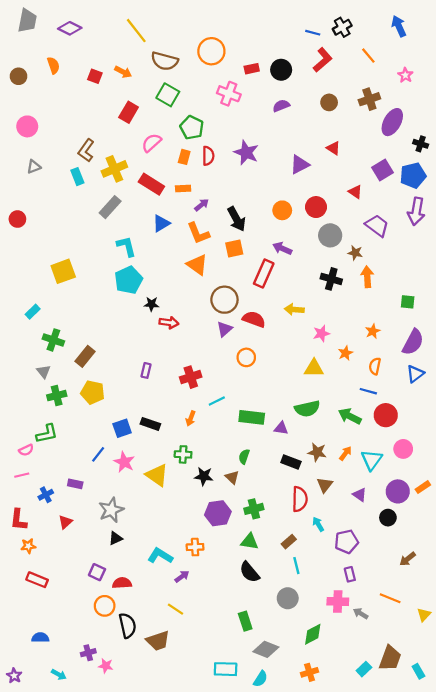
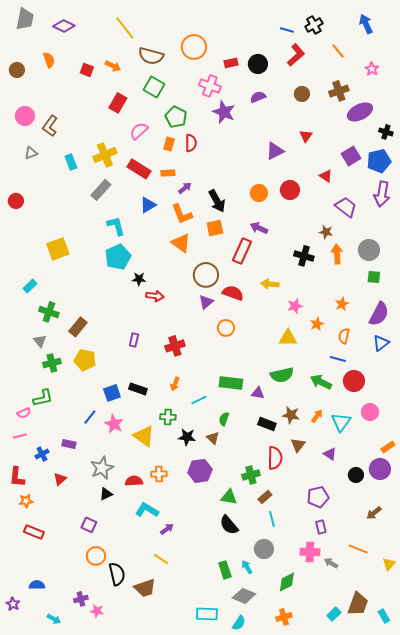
purple ellipse: (392, 122) -> (360, 112), turned 35
red triangle: (333, 148) -> (306, 136), turned 32
brown L-shape: (86, 150) -> (50, 126), moved
purple star: (246, 153) -> (224, 112), moved
gray circle: (330, 235) -> (369, 250), moved
cyan line: (217, 401) -> (199, 400), moved
purple circle: (398, 491) -> (380, 469), moved
green cross: (254, 509) -> (251, 475), moved
cyan arrow: (318, 524) -> (247, 567), moved
orange cross: (195, 547) -> (159, 474), moved
red semicircle: (122, 583) -> (134, 481), moved
purple star: (14, 676) -> (13, 604), moved

